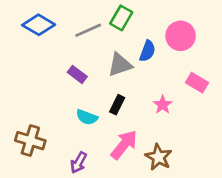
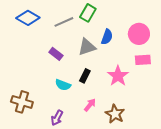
pink circle: (181, 36) -> (139, 34), moved
pink rectangle: (197, 83) -> (143, 60), turned -35
pink star: (163, 105) -> (118, 76), size x1.5
pink arrow: (124, 145) -> (90, 105), size x0.6

